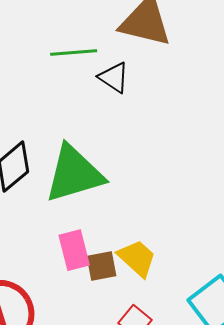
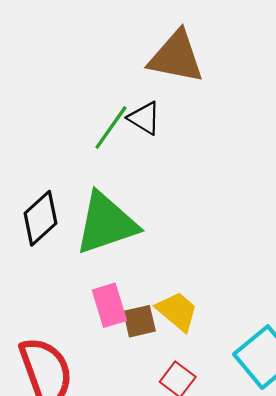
green line: (74, 52) -> (111, 128), moved, turned -48

